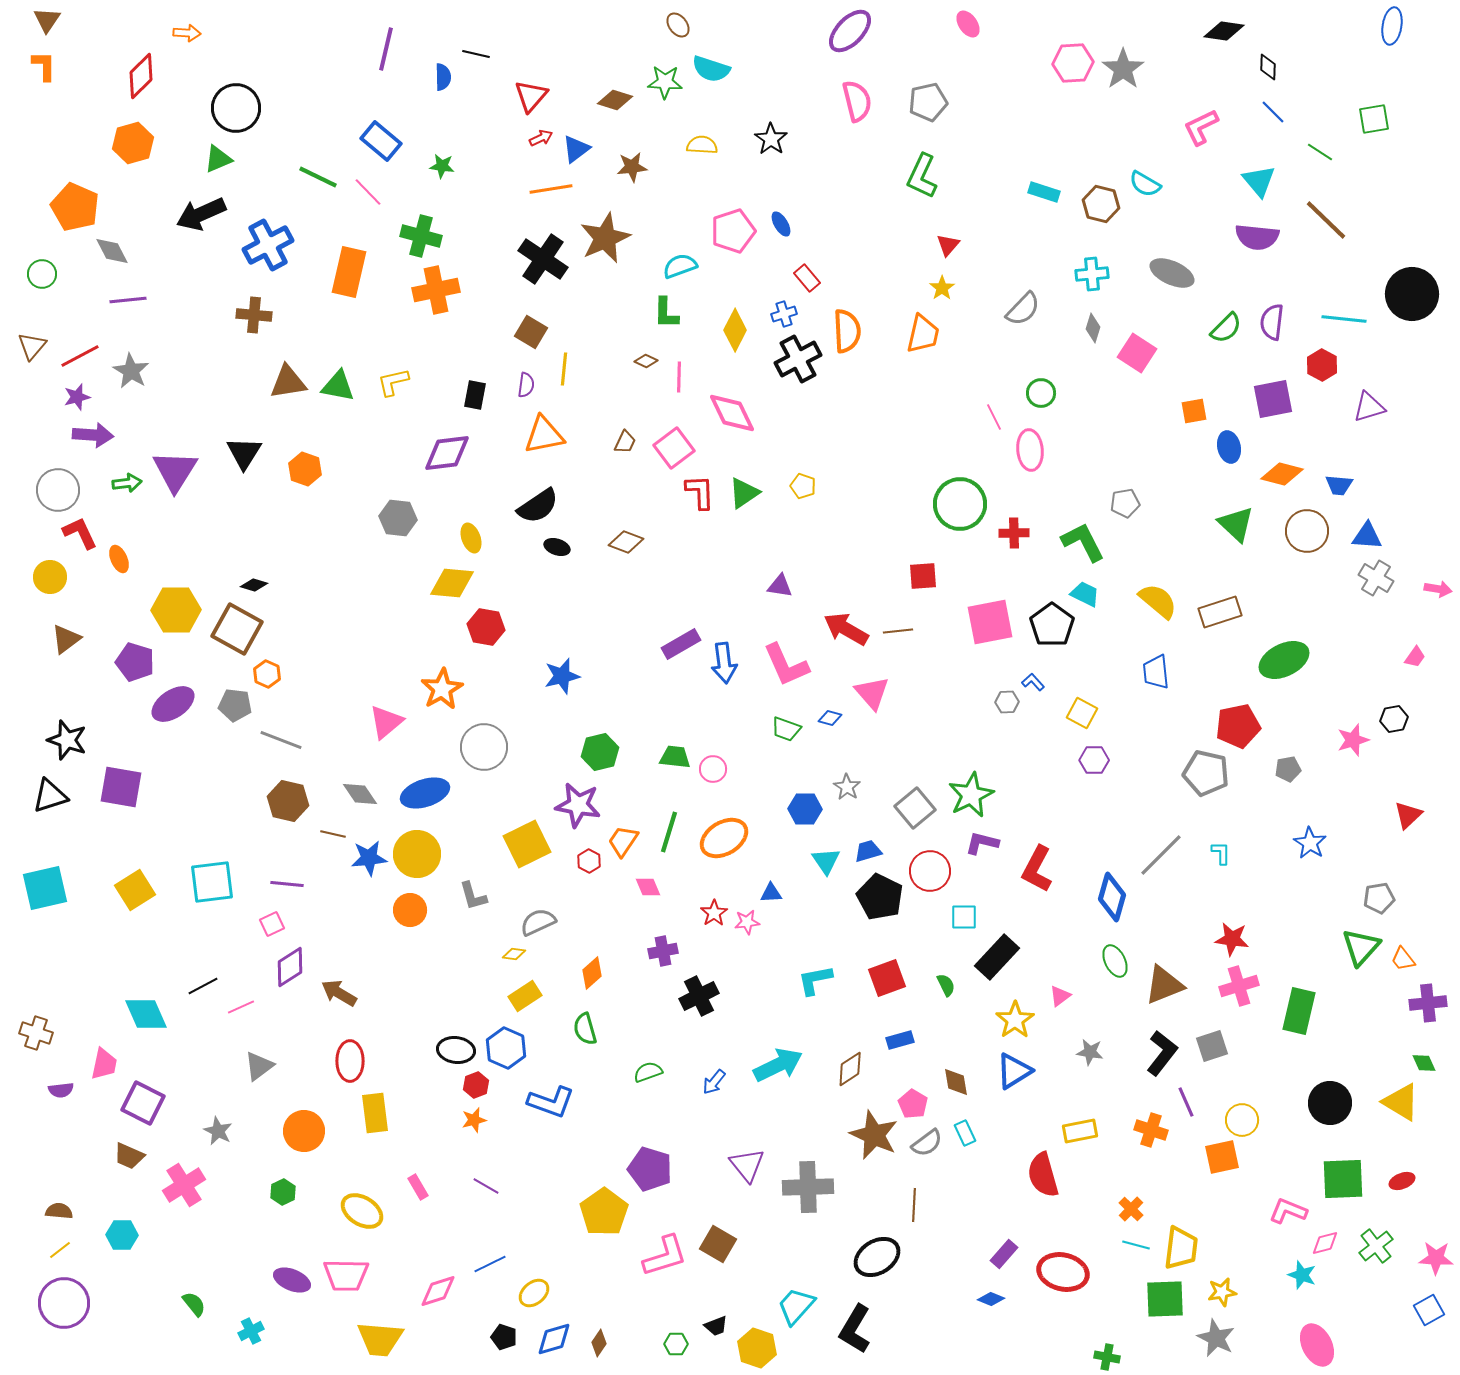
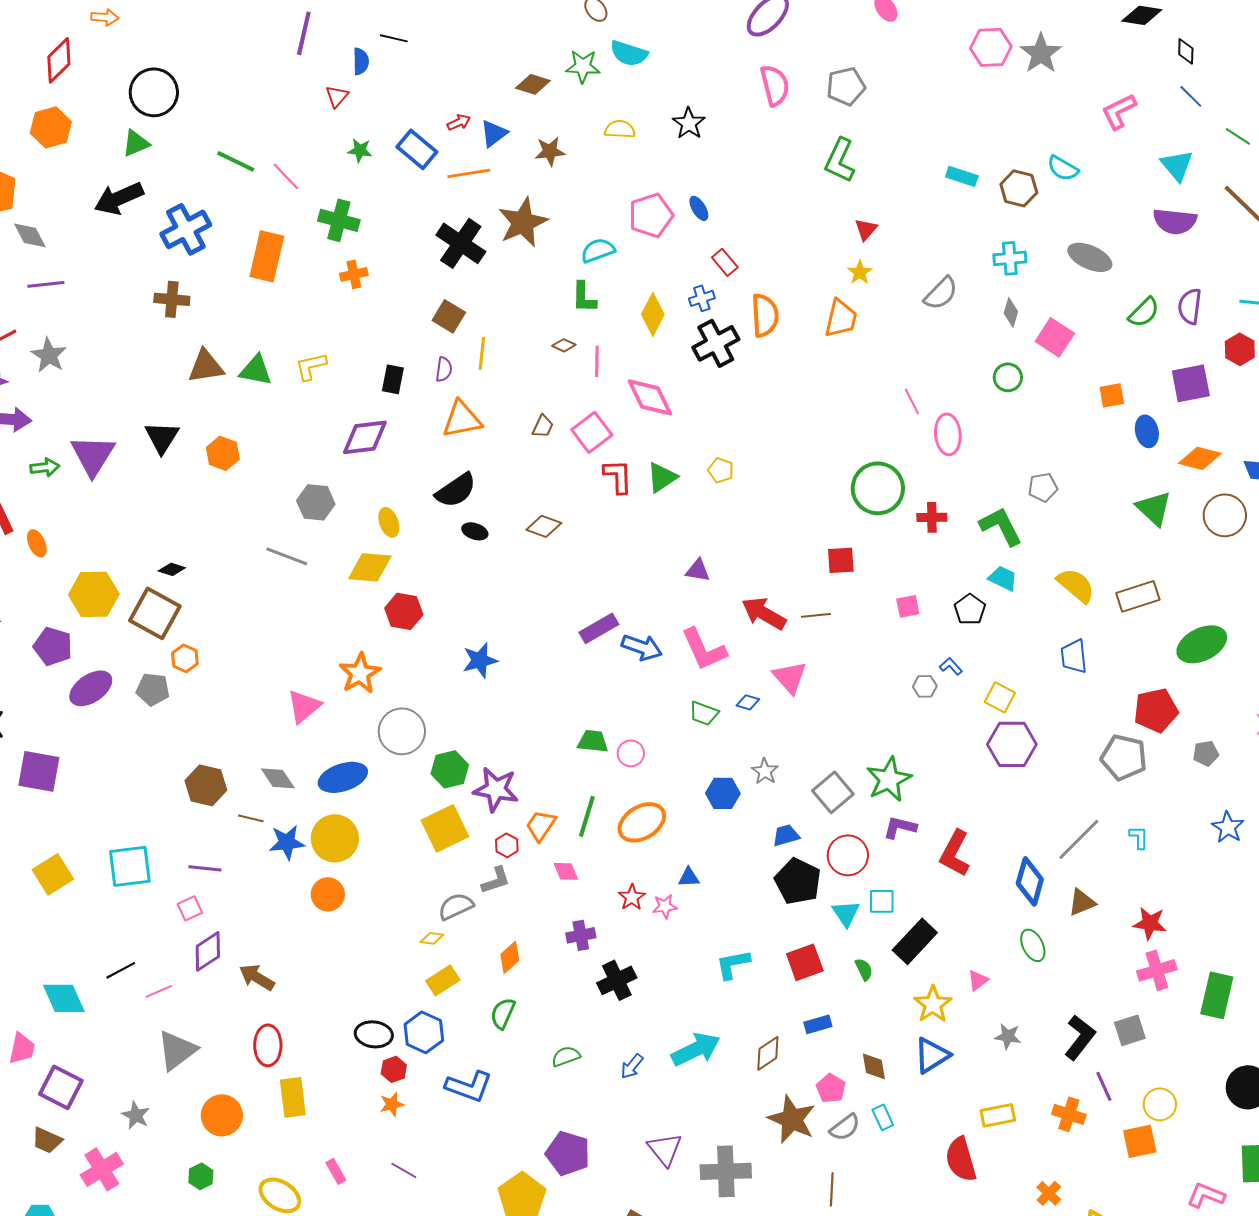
red triangle: (531, 96) -> (337, 96), moved, size x0.7
blue rectangle: (381, 141) -> (417, 149), moved
orange cross: (436, 290) -> (354, 274), size x0.6
green circle: (1041, 393) -> (1008, 377), moved
pink square: (990, 622) -> (908, 606), size x0.5
black pentagon: (1052, 625) -> (970, 609), size x0.7
blue arrow: (724, 663) -> (642, 647), turned -63
gray line: (281, 740) -> (287, 556), moved
green hexagon: (600, 752) -> (450, 769), moved
purple hexagon: (1094, 760) -> (1012, 744), size x1.6
cyan triangle: (826, 861) -> (846, 913), moved
gray L-shape: (473, 896) -> (496, 880), moved, turned -92
brown triangle: (1164, 985) -> (1082, 902), moved, size x0.7
green semicircle: (585, 1029) -> (503, 1013), turned 40
gray triangle: (259, 1066) -> (177, 1050), size x1.4

